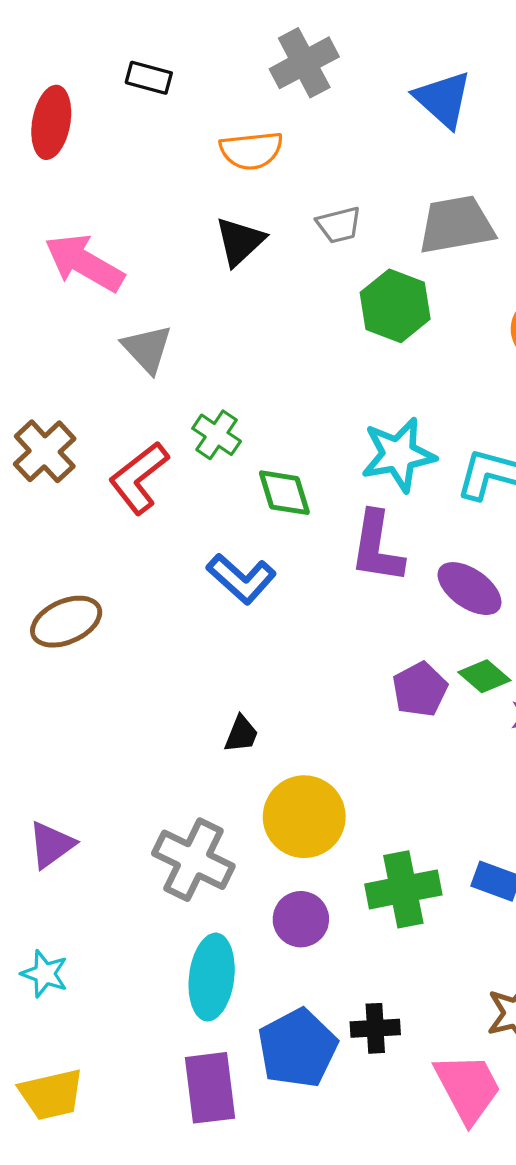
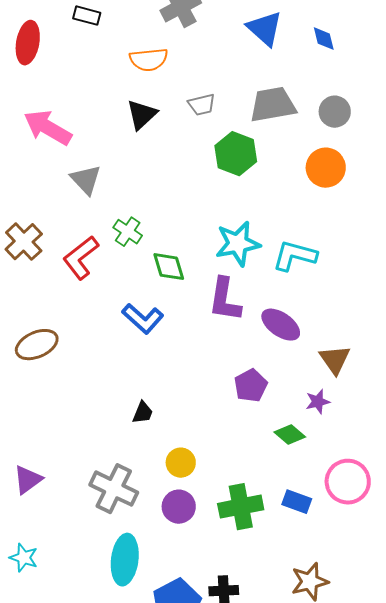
green diamond: (484, 676) -> (290, 435), moved
yellow circle: (304, 817) -> (181, 463), size x0.6
purple circle: (301, 919) -> (179, 507), moved

